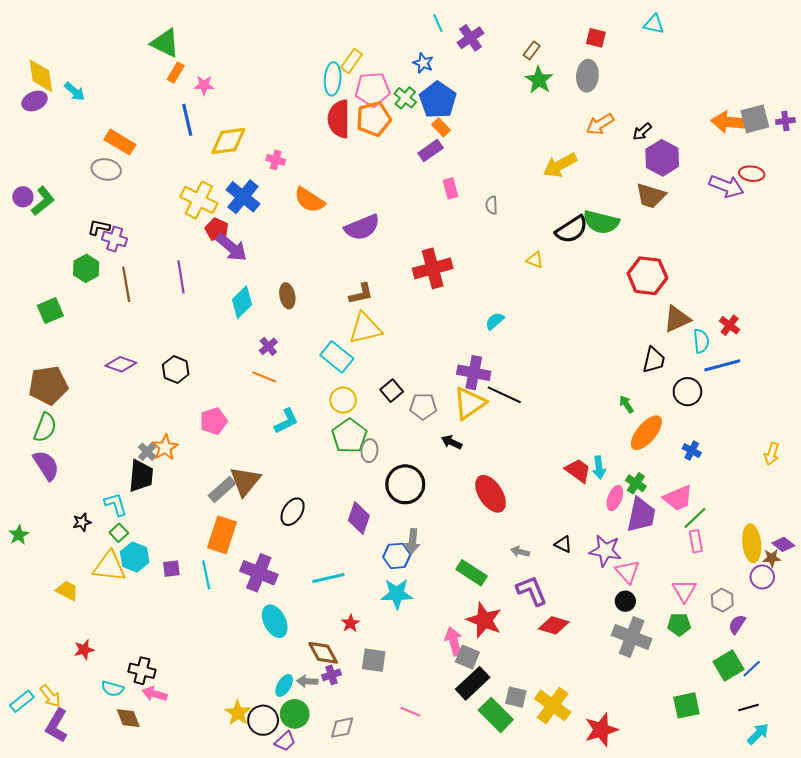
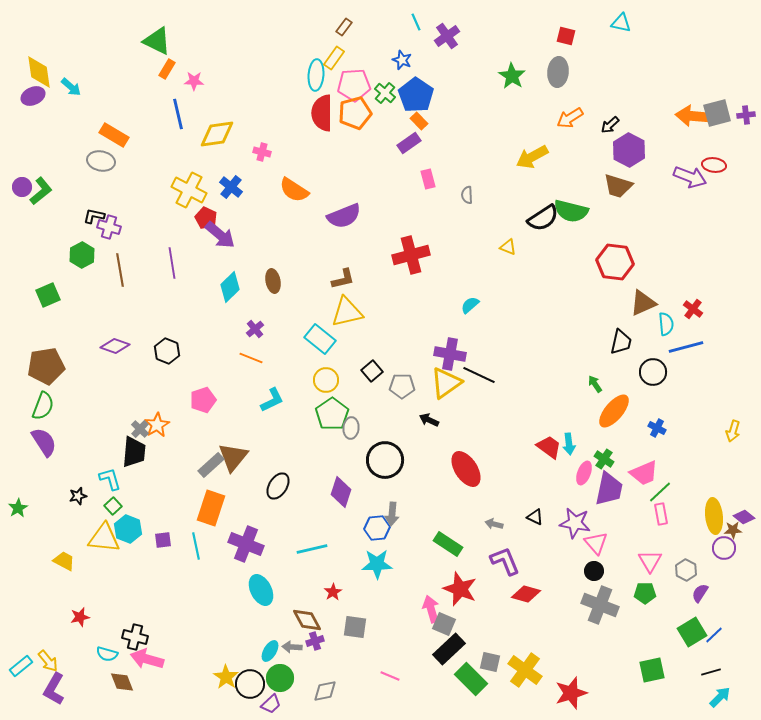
brown rectangle: (532, 50) -> (344, 27), moved
blue cross: (243, 197) -> (231, 187), size x0.7
pink arrow: (155, 694) -> (147, 659), size x1.4

